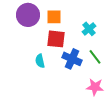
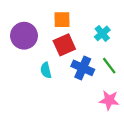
purple circle: (28, 15) -> (24, 36), moved
red square: (56, 39) -> (64, 45), turned -30

